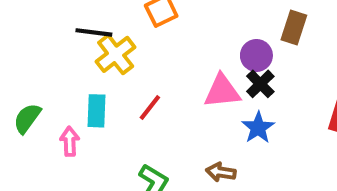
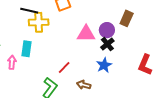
yellow cross: (116, 54) -> (39, 22), turned 30
pink triangle: (222, 91) -> (86, 34), moved
red line: (150, 108) -> (64, 68), moved

